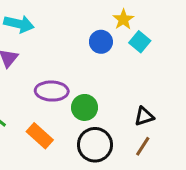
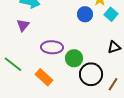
black triangle: (144, 116) -> (114, 47), moved
black circle: (95, 145) -> (91, 74), moved

